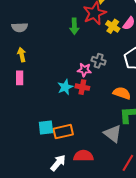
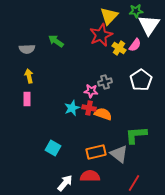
green arrow: (74, 26) -> (56, 41), moved, turned 126
gray cross: (99, 61) -> (105, 82), turned -32
orange semicircle: (122, 93) -> (103, 114), moved
cyan square: (46, 128) -> (53, 148), turned 35
orange rectangle: (63, 132) -> (96, 152), moved

